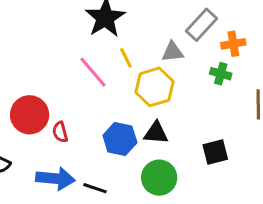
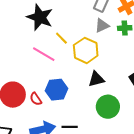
gray triangle: (173, 52) -> (102, 26), moved
blue hexagon: (120, 139) -> (57, 90), moved

